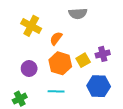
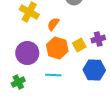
purple circle: (29, 68) -> (27, 53), size x1.5

